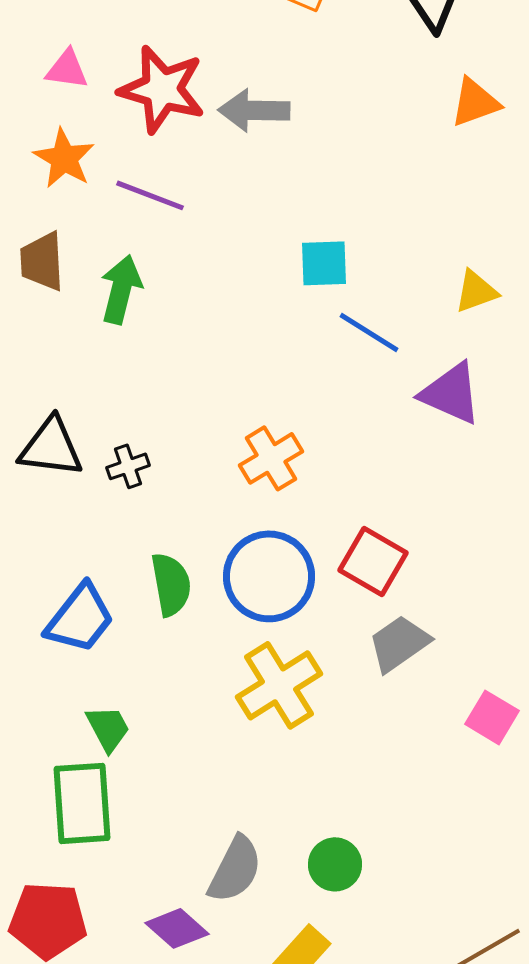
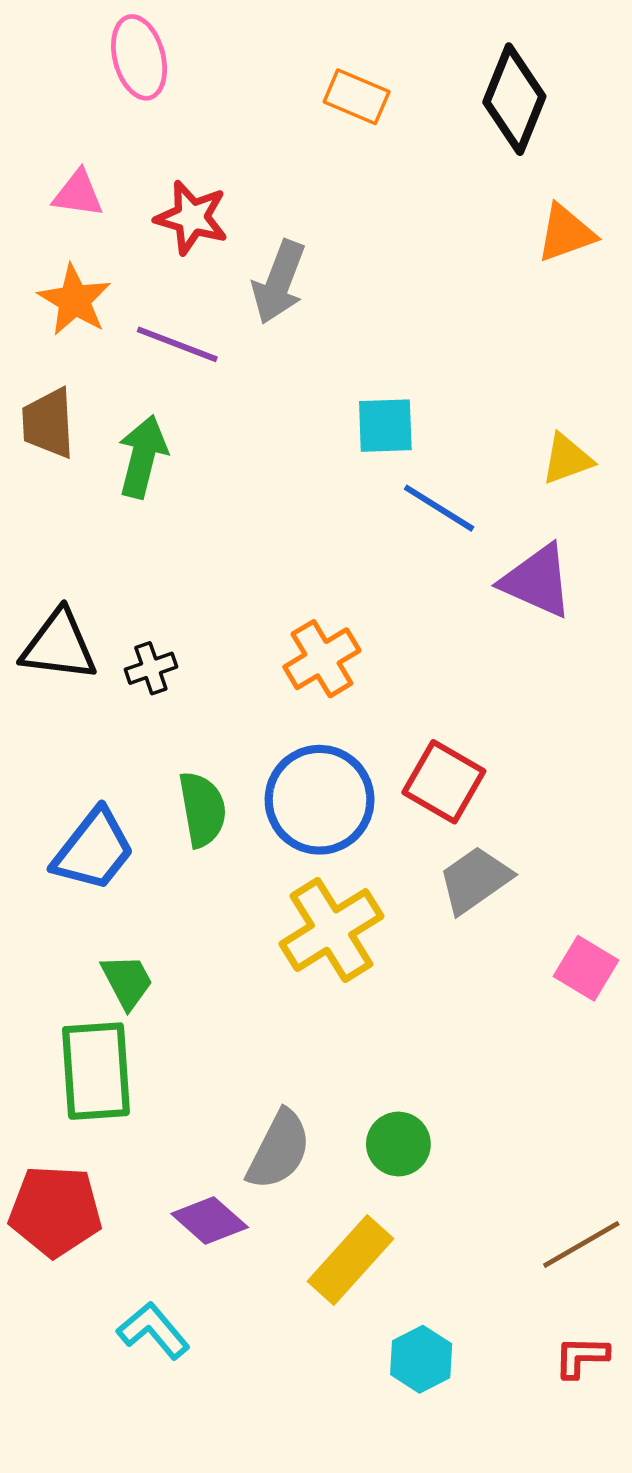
red star: (162, 89) -> (192, 218), size x0.7
gray arrow: (254, 110) -> (279, 282), moved, turned -70

